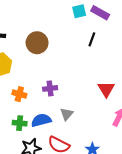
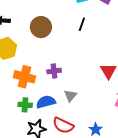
black line: (92, 39) -> (82, 24), moved
orange cross: (19, 94) -> (24, 77), size x1.5

